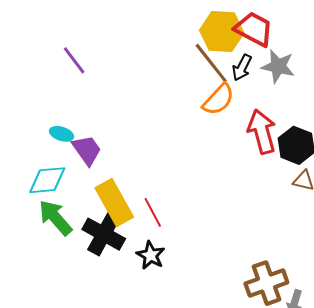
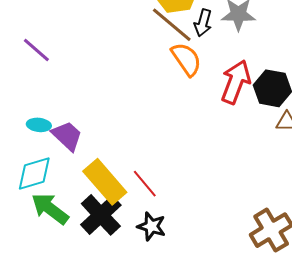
orange semicircle: (218, 99) -> (186, 59), turned -66
red arrow: (262, 132) -> (236, 82), turned 48
black cross: (104, 234) -> (101, 215), turned 30

